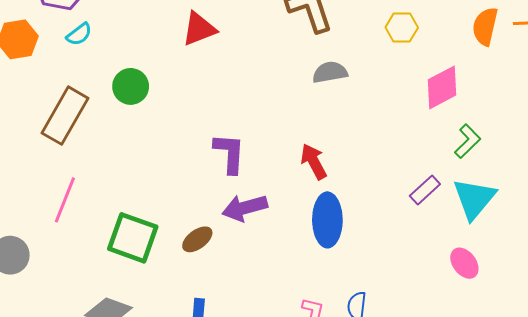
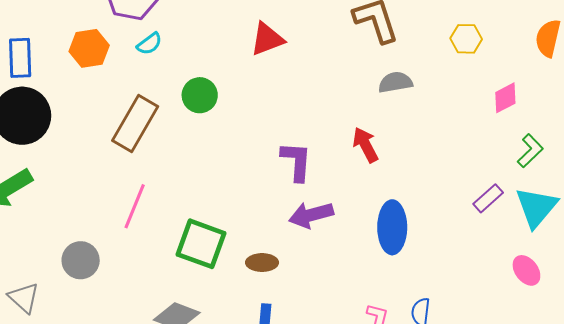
pink diamond: (442, 87) -> (505, 98), size x0.7
red arrow: (314, 162) -> (365, 145), moved
brown ellipse: (197, 239) -> (262, 263), moved, turned 36

